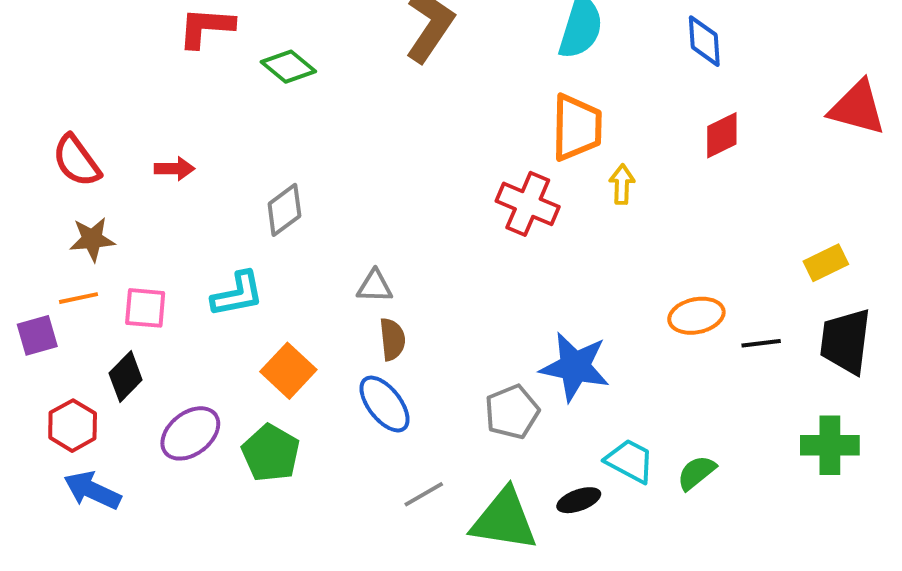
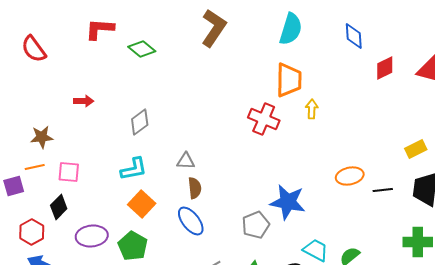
red diamond: (722, 135) -> (385, 68), moved
red semicircle: (77, 161) -> (34, 49), moved
cyan L-shape: (237, 294) -> (134, 169), moved
purple ellipse: (190, 433) -> (92, 236), turned 32

